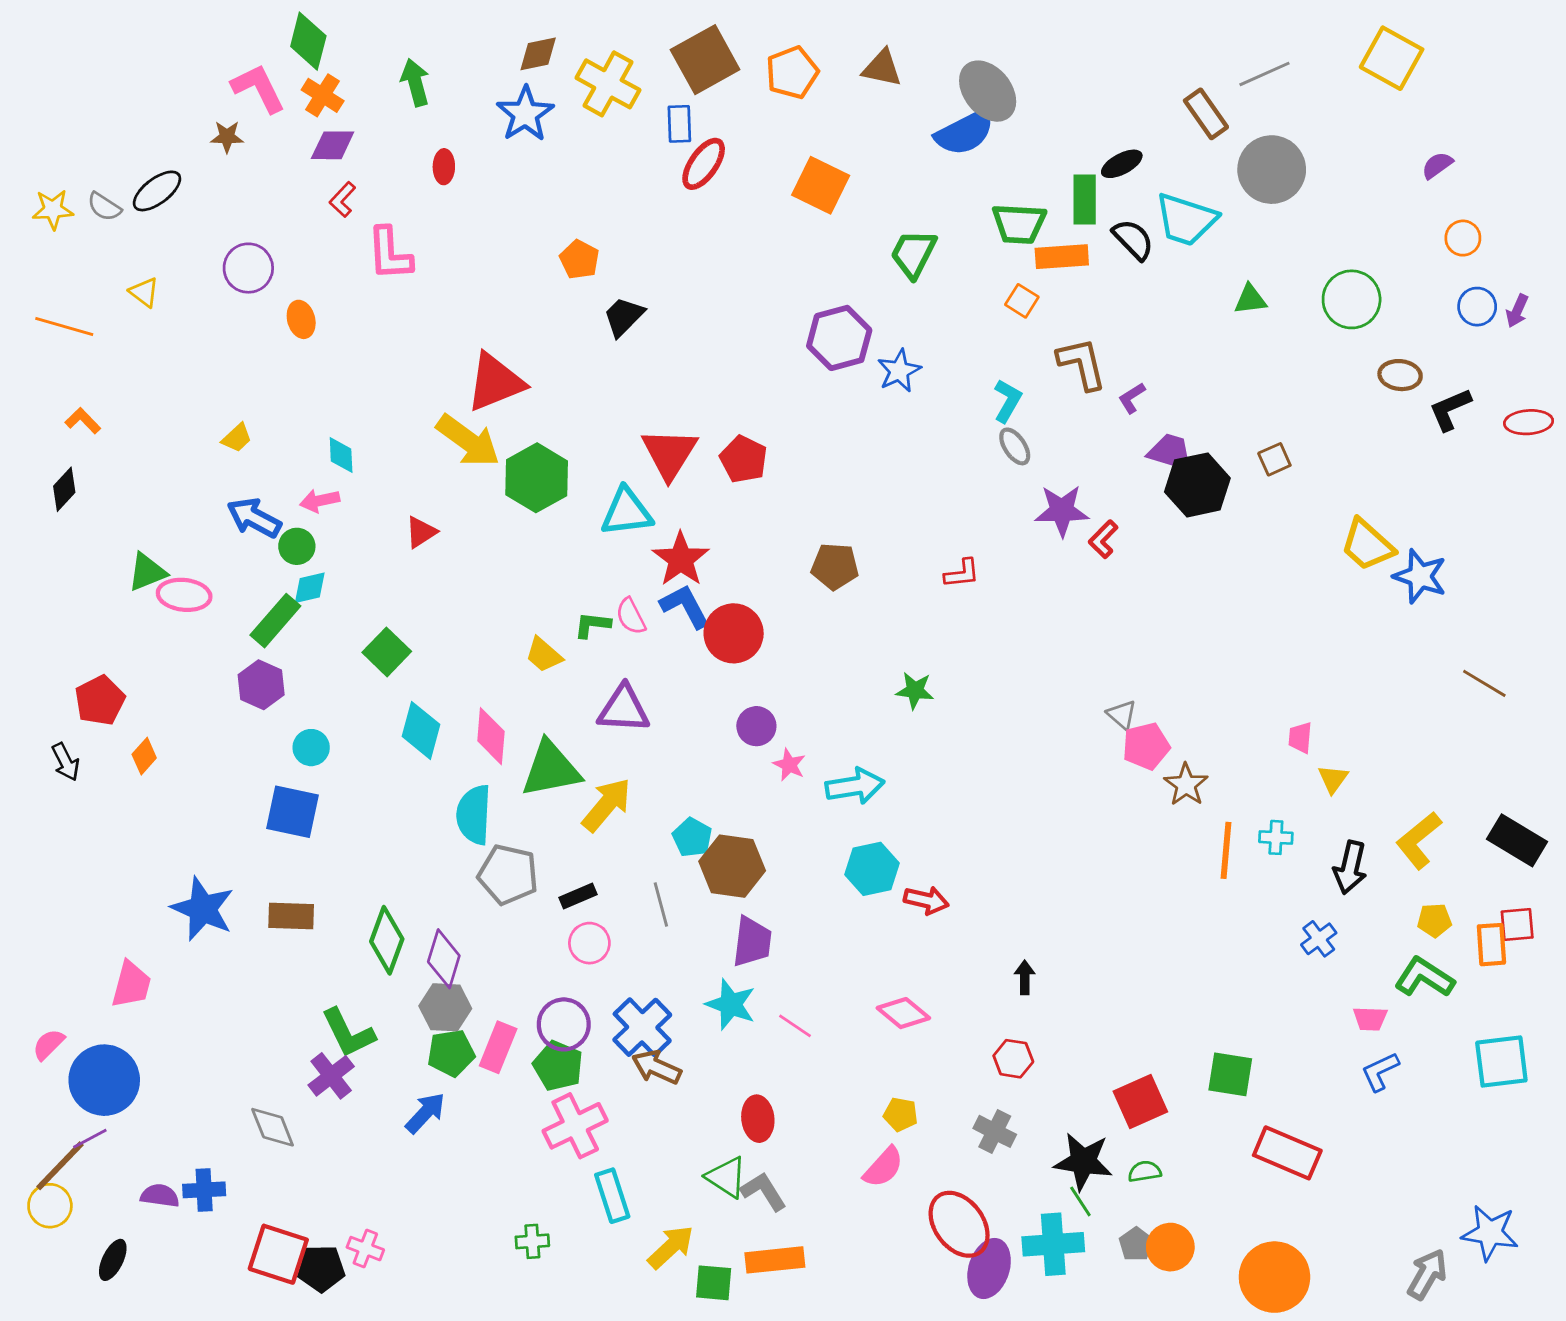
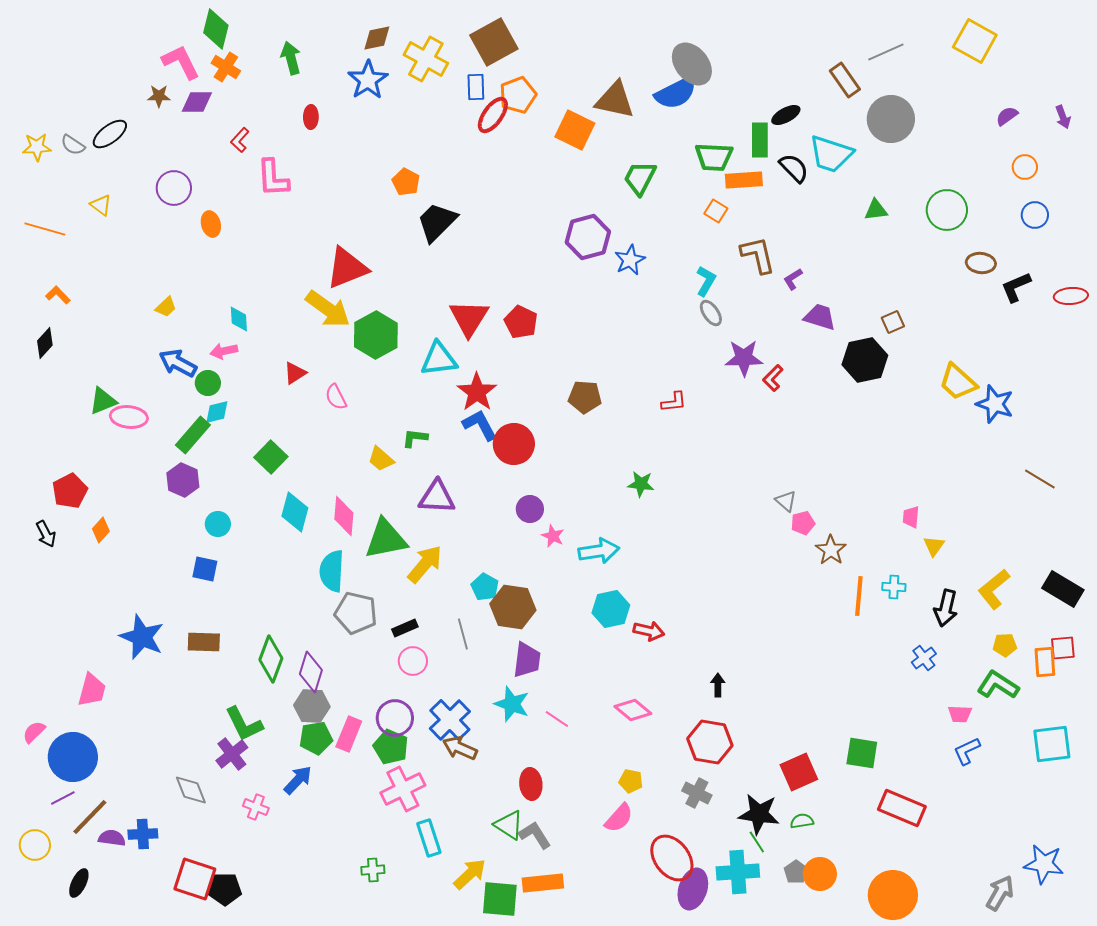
brown triangle: (882, 68) -> (615, 100), moved, size x1.4
orange pentagon: (792, 72) -> (518, 95), moved
purple diamond: (333, 145) -> (197, 102), moved
purple arrow: (1517, 311) -> (1063, 117), moved, turned -45
black trapezoid: (624, 317) -> (437, 222), size x1.4
black hexagon: (1197, 485) -> (865, 360), moved
pink semicircle: (631, 616) -> (336, 397), moved
pink pentagon: (1146, 746) -> (803, 523), size x0.7
blue square: (293, 812) -> (205, 569), size x0.7
red hexagon: (1013, 1059) -> (710, 742), size x1.6
brown line: (60, 1166) -> (90, 817), moved
pink cross: (365, 1249) -> (256, 807), moved
green square: (714, 1283) -> (500, 899), size x1.4

